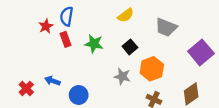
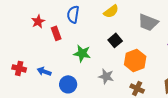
blue semicircle: (67, 16) -> (73, 14), moved
green star: (94, 44) -> (82, 53), moved
gray star: (122, 76) -> (106, 76), moved
red cross: (26, 88) -> (19, 68), moved, turned -32

